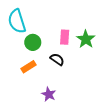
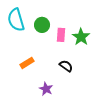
green circle: (33, 42) -> (42, 25), moved
black semicircle: (57, 59) -> (66, 66), moved

